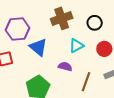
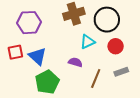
black circle: (95, 23) -> (107, 20), size x1.6
blue triangle: (38, 47) -> (37, 56), moved

